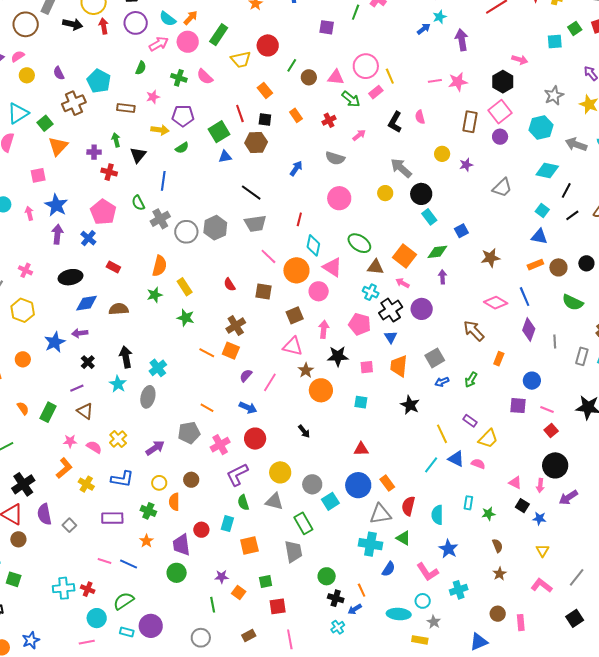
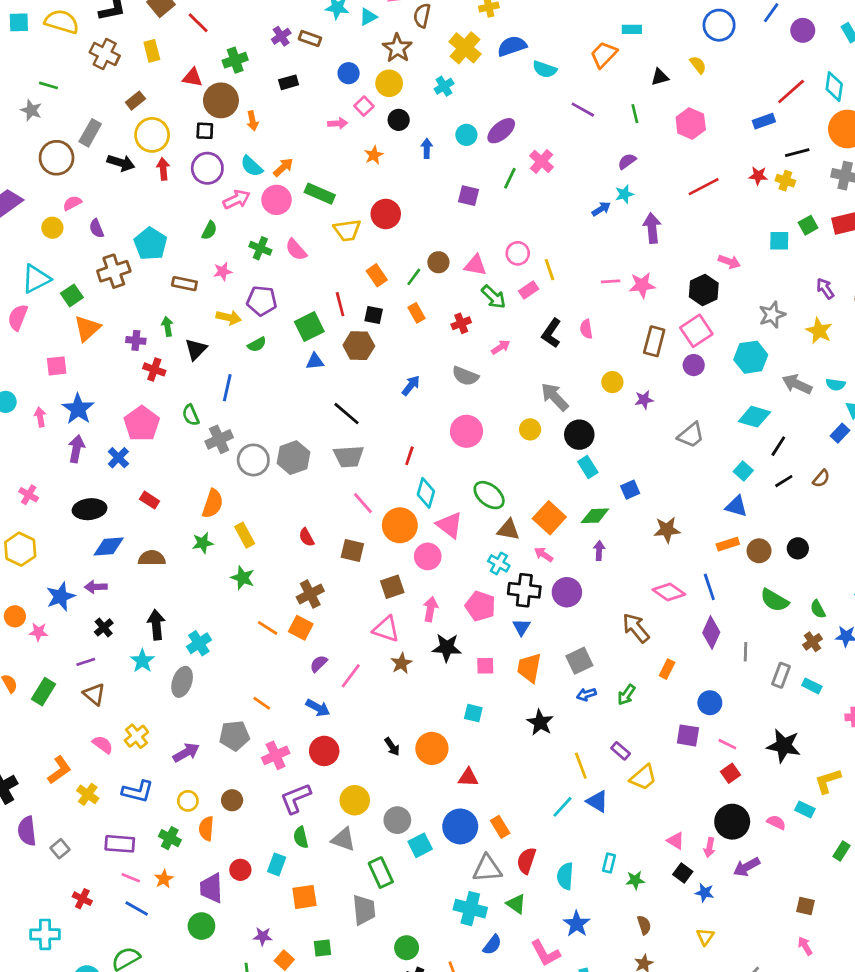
green rectangle: (219, 35) -> (320, 194), turned 75
pink semicircle: (18, 56) -> (72, 203), moved
green line: (292, 65) -> (414, 277), moved
pink circle: (366, 66) -> (518, 253), size x0.7
black cross: (391, 310) -> (524, 590), turned 35
orange circle: (321, 390) -> (432, 748), moved
pink star: (70, 441) -> (38, 632), moved
pink semicircle: (478, 464) -> (776, 822), moved
pink line: (105, 561) -> (131, 878), moved
red cross: (88, 589) -> (82, 899), moved

